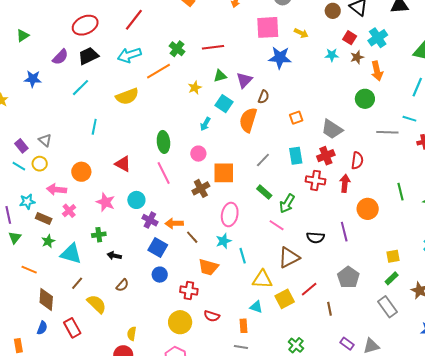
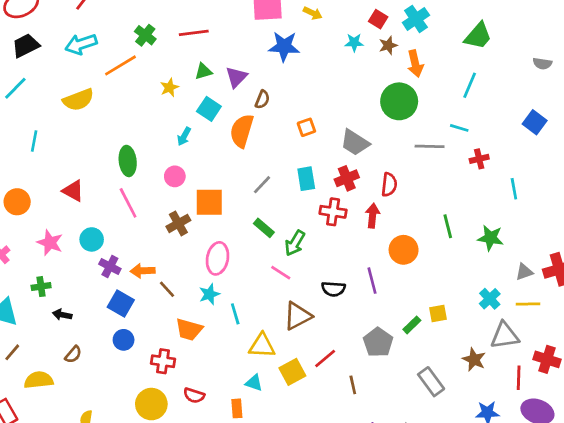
green circle: (365, 99) -> (399, 101), size x1.4
green rectangle: (392, 278) -> (412, 325), moved
yellow semicircle: (97, 304) -> (39, 380), turned -50

